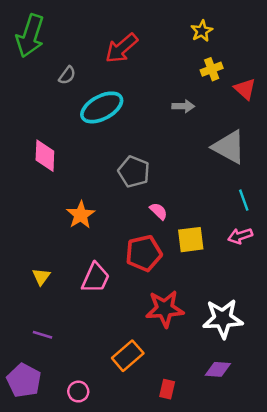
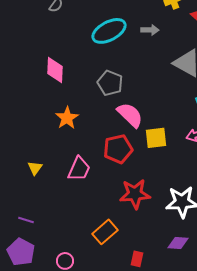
cyan ellipse: (102, 107) -> (109, 31), moved
pink diamond: (45, 156) -> (55, 70), moved
pink semicircle: (159, 211) -> (130, 115), size x1.8
purple line: (42, 335) -> (26, 220), moved

